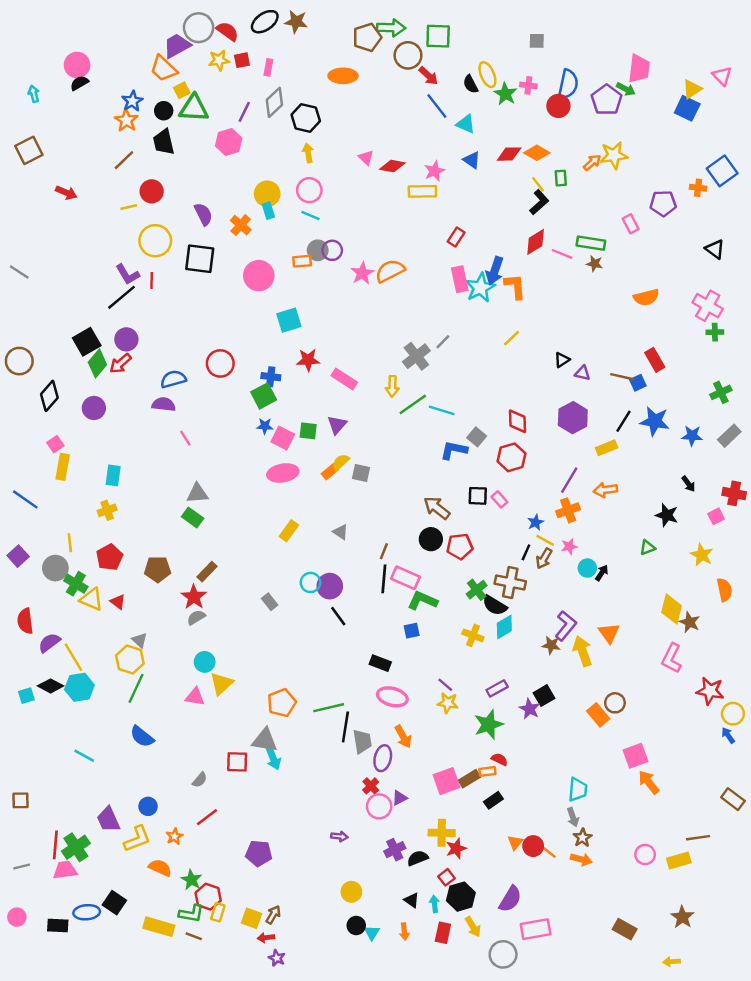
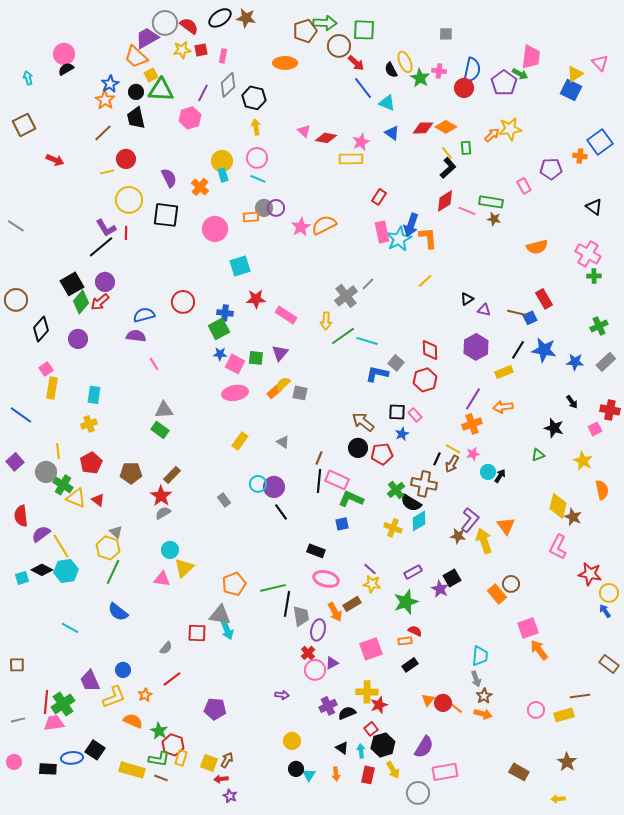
blue star: (536, 522) -> (402, 434), moved
brown rectangle: (469, 779) -> (352, 604), moved

